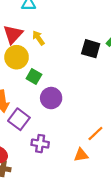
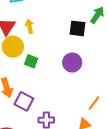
yellow arrow: (38, 38) -> (29, 26), turned 32
purple circle: (51, 98) -> (72, 63), moved

